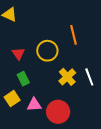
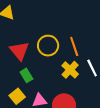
orange line: (73, 35) -> (74, 46), moved
red triangle: (18, 54) -> (19, 51), size x1.5

